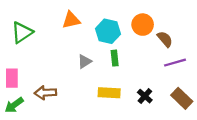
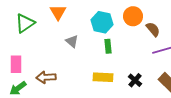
orange triangle: (71, 20) -> (58, 12), moved, turned -48
gray triangle: (85, 61) -> (72, 41), moved, turned -48

